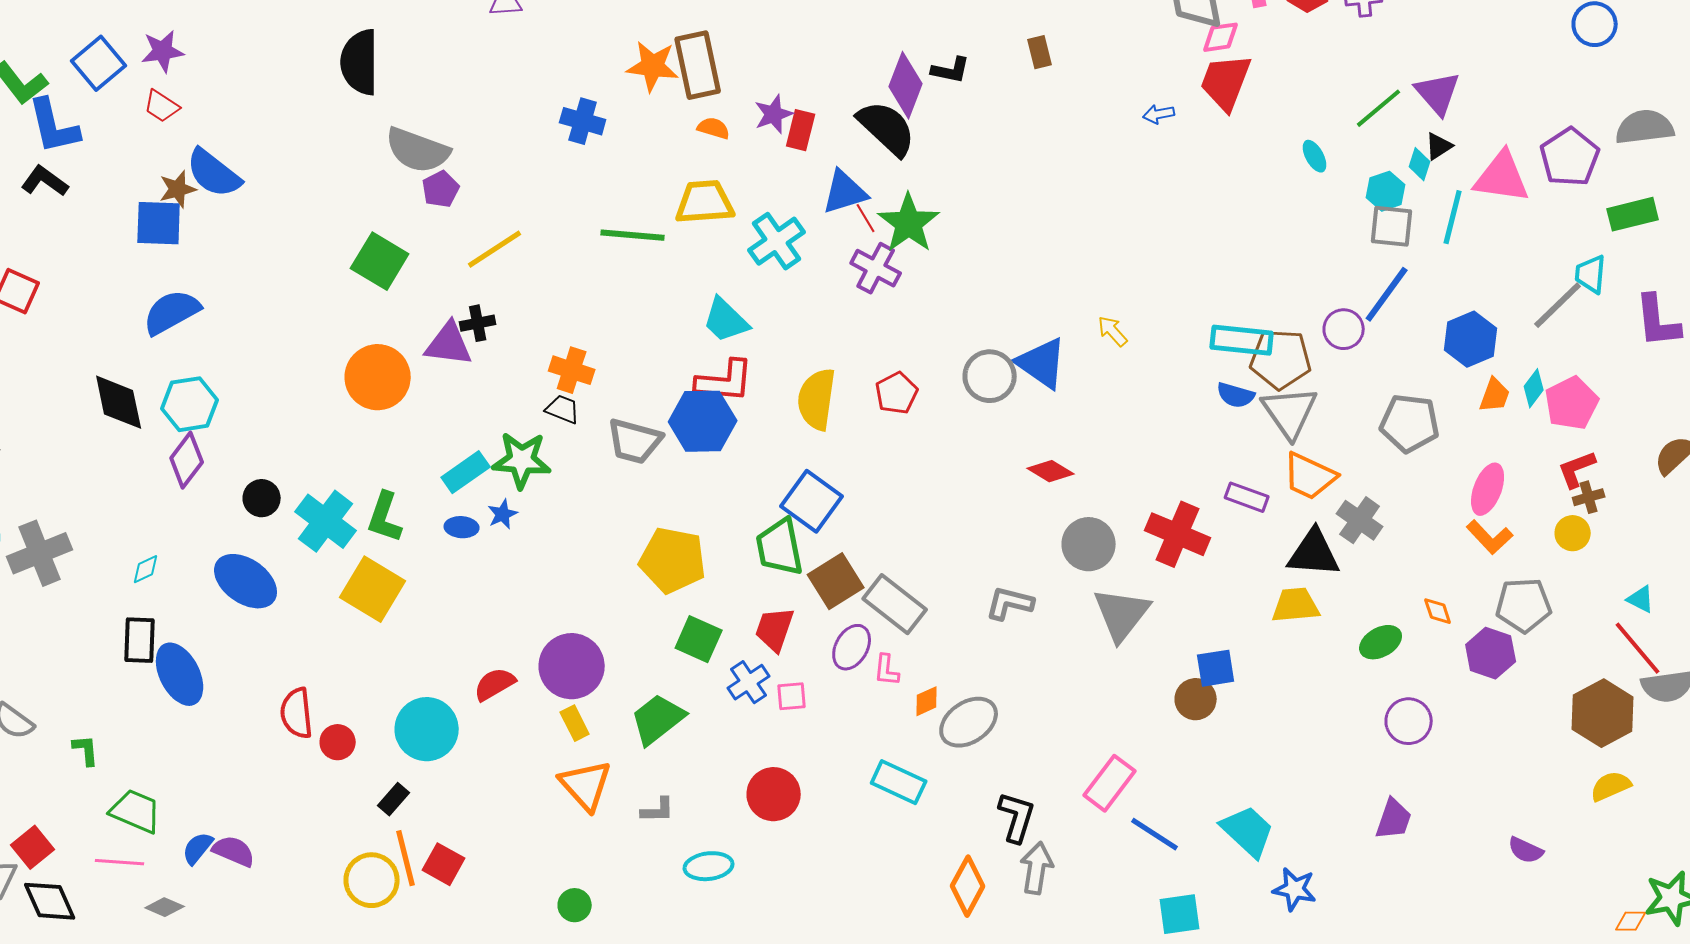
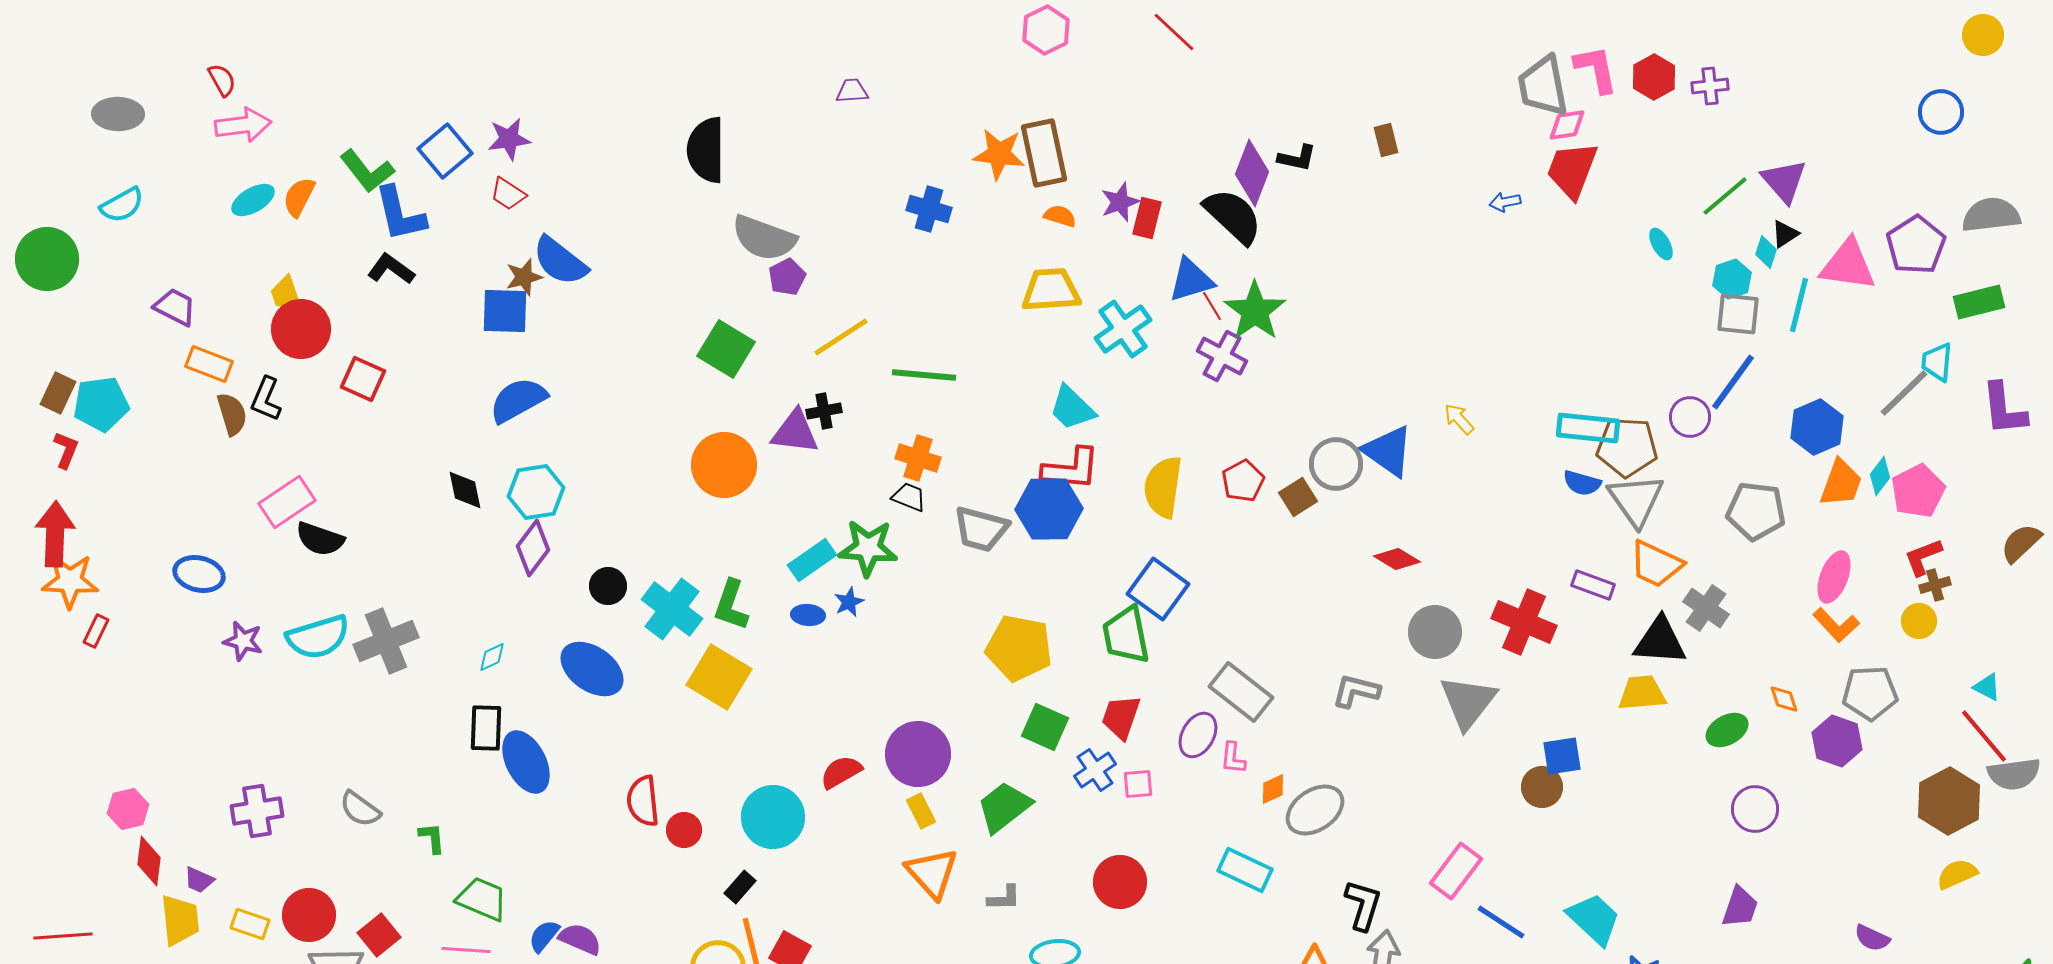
green line: (633, 235) -> (924, 375), moved
orange trapezoid: (1495, 395) -> (1841, 483), size x1.4
black diamond: (119, 402) -> (465, 490), size x0.7
brown square: (836, 581) -> (1298, 497), moved, size x0.7

